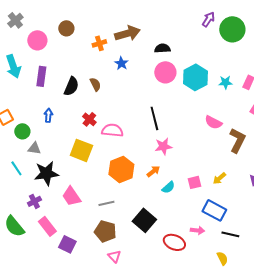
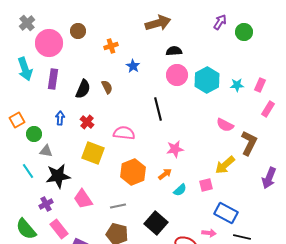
green circle: (232, 29) -> (244, 32), size x0.7
brown arrow: (127, 33) -> (158, 23), moved
pink circle: (37, 40) -> (49, 43), size x1.4
black line: (154, 118) -> (158, 109), moved
red cross: (89, 119) -> (87, 122), moved
yellow arrow: (219, 178) -> (225, 165), moved, size x1.5

